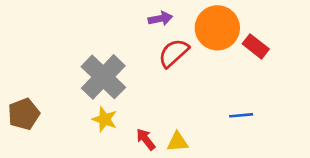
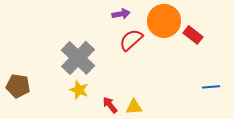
brown pentagon: (24, 114) -> (18, 86), turned 30
blue line: (241, 115) -> (211, 87), moved

